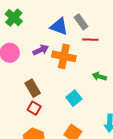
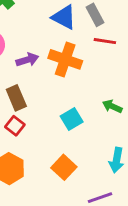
purple arrow: (41, 50) -> (27, 60), moved
green arrow: (99, 76) -> (112, 106), moved

